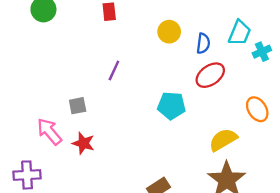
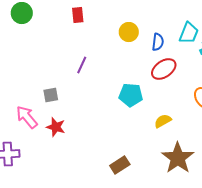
yellow semicircle: (223, 140) -> (163, 121), moved, size x0.7

